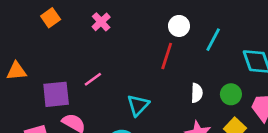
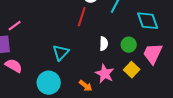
pink line: (93, 79) -> (15, 26), moved

